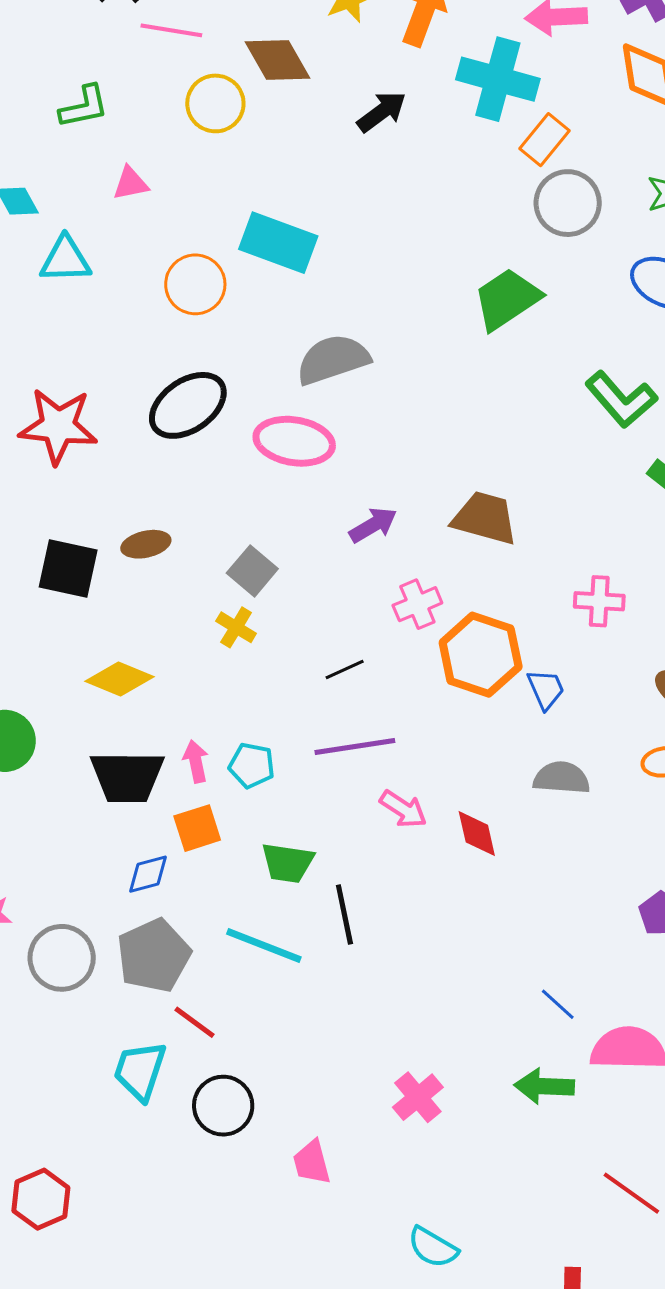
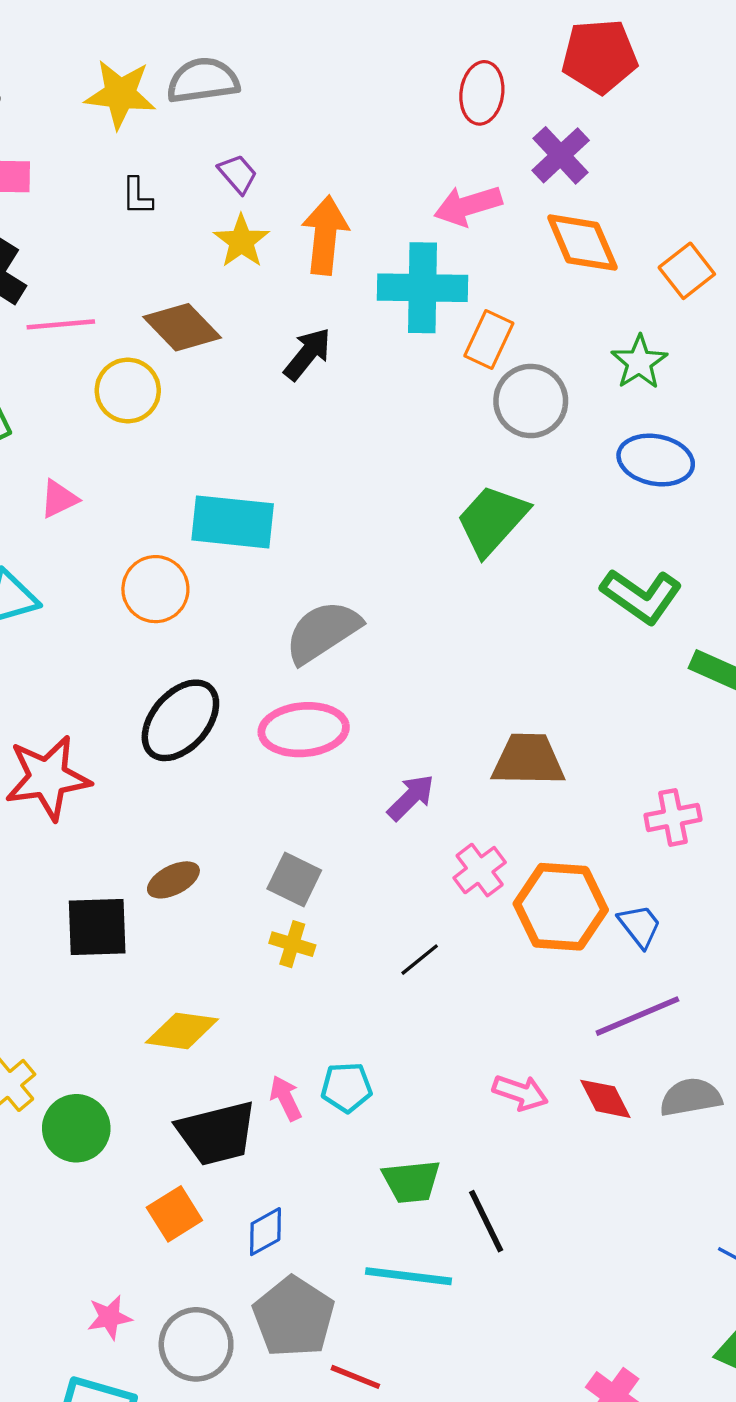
purple line: (355, 746) -> (637, 1016), moved
gray semicircle: (562, 778) -> (691, 1097), moved
orange square: (197, 828) -> (174, 1214), moved

